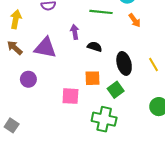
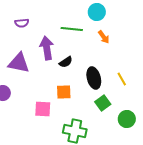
purple arrow: (75, 32) -> (47, 48), size x1.6
black semicircle: (95, 47) -> (66, 62), turned 128
green square: (116, 90) -> (103, 103), moved

